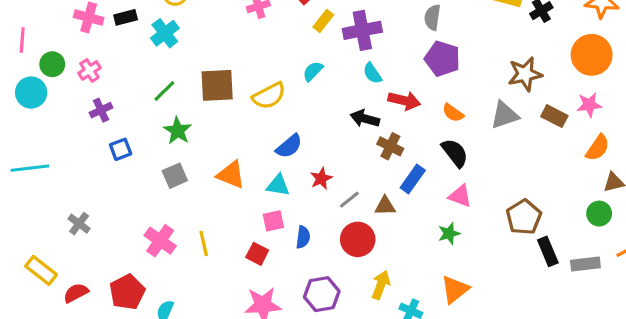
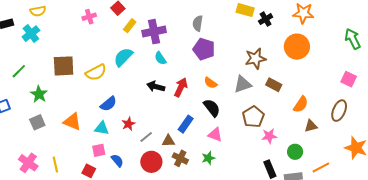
cyan semicircle: (313, 71) -> (123, 57), size x1.5
green line: (164, 91) -> (19, 71), moved
red arrow: (404, 101) -> (181, 87), moved, turned -78
pink star: (589, 105) -> (269, 136), moved
brown cross: (390, 146) -> (180, 158), moved
green circle: (599, 214) -> (295, 152), moved
brown pentagon: (524, 217) -> (253, 117), moved
blue semicircle: (303, 237) -> (117, 160), turned -48

